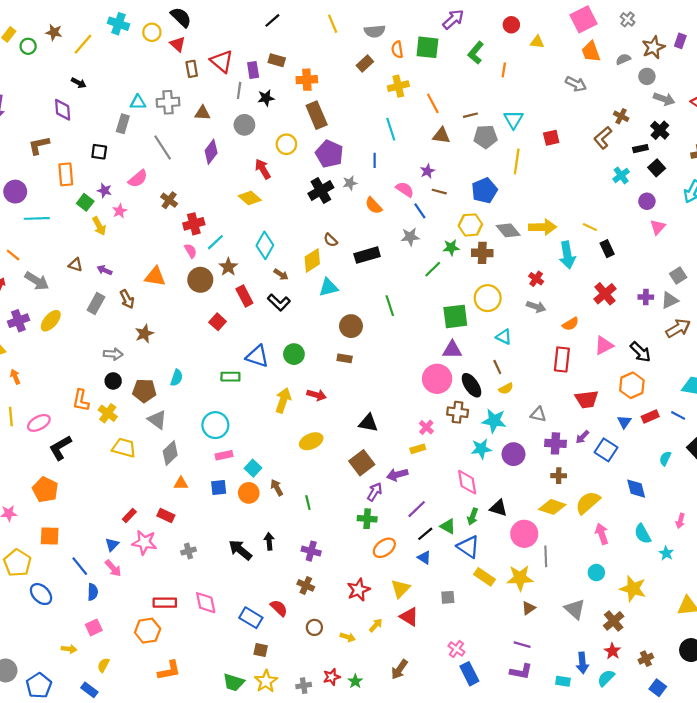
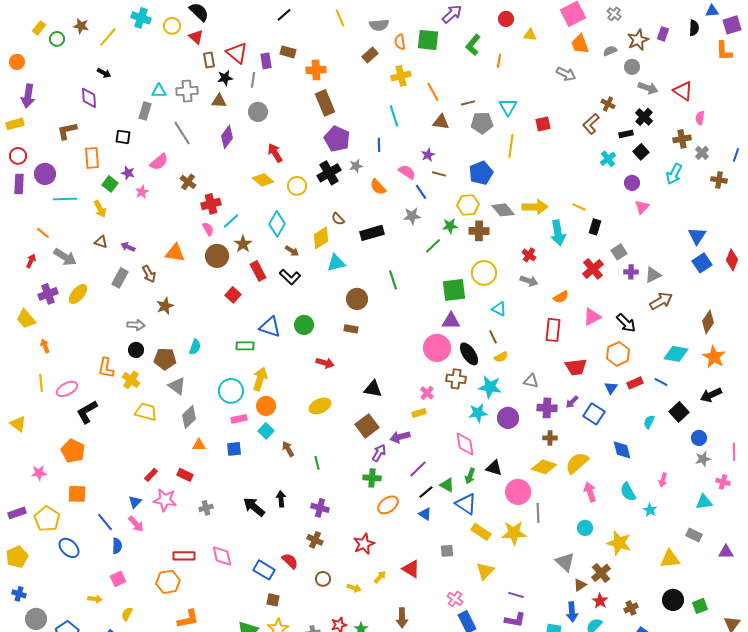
black star: (266, 98) -> (225, 78), moved
yellow circle: (286, 144) -> (297, 186), moved
yellow arrow: (99, 226) -> (100, 209), moved
black rectangle: (607, 249) -> (595, 227), turned 42
gray square: (678, 276) -> (619, 252), moved
yellow arrow: (283, 400) -> (260, 379), moved
orange circle: (249, 493) -> (266, 406), moved
yellow triangle: (400, 589) -> (485, 571), moved
brown triangle: (529, 608) -> (580, 585), moved
brown arrow: (399, 669) -> (402, 618), turned -36

